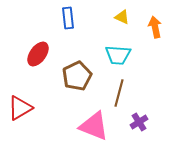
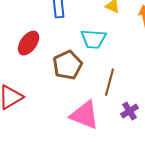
cyan trapezoid: (118, 55) -> (94, 39), moved

